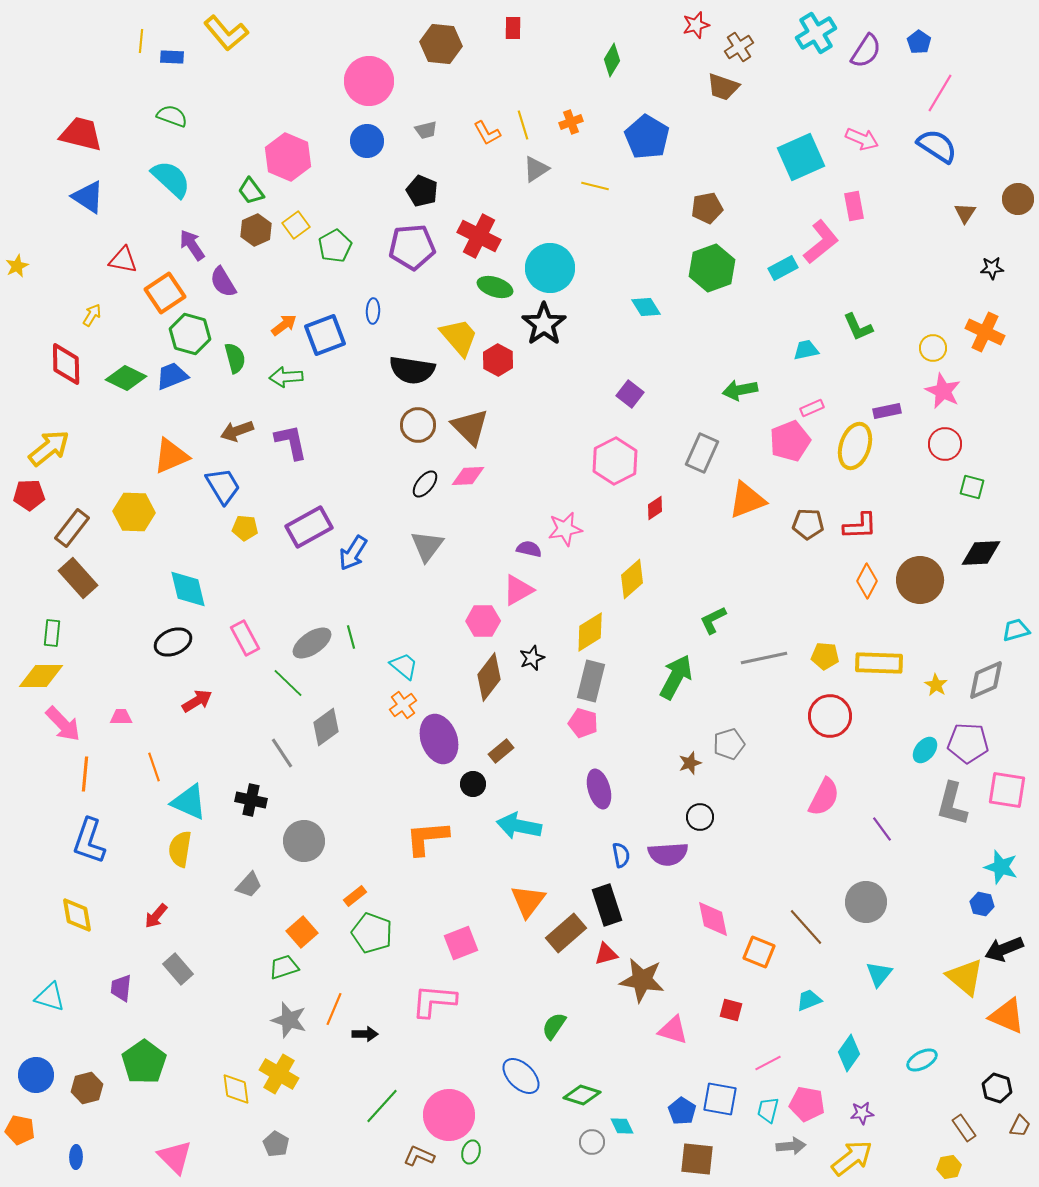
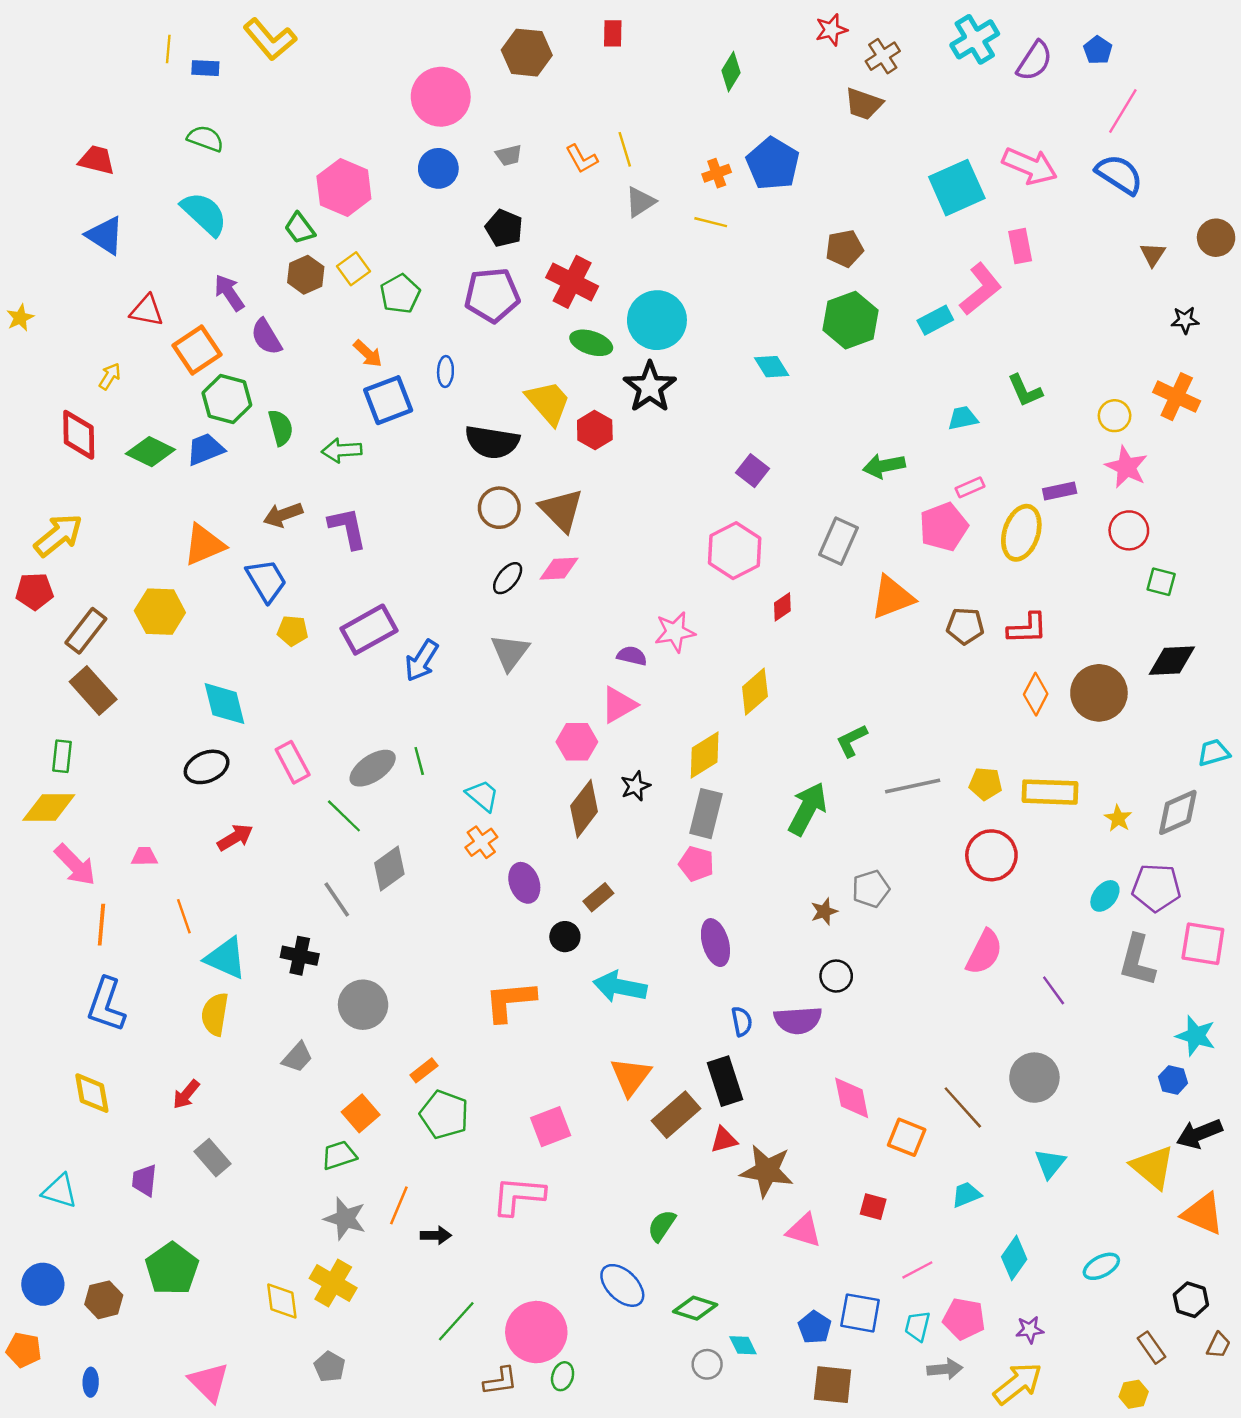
orange cross: (571, 122) -> (717, 173), moved
red trapezoid: (81, 134) -> (97, 160), size x0.7
pink arrow: (862, 139) -> (1030, 166), size x1.4
orange arrow: (284, 325) -> (368, 354), moved, turned 80
purple ellipse: (439, 739) -> (524, 883), size x0.7
brown L-shape: (419, 1156) -> (500, 1381), turned 148

